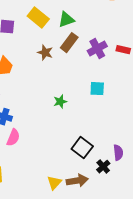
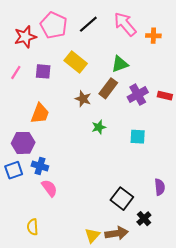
green triangle: (66, 20) -> (120, 64), moved
green star: (60, 102) -> (99, 127), moved
pink semicircle: (13, 138) -> (49, 188), turned -60
purple semicircle: (118, 153) -> (160, 187), moved

